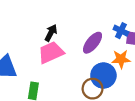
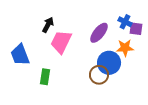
black arrow: (51, 33) -> (48, 25), moved
pink trapezoid: (51, 53) -> (61, 42), turned -40

